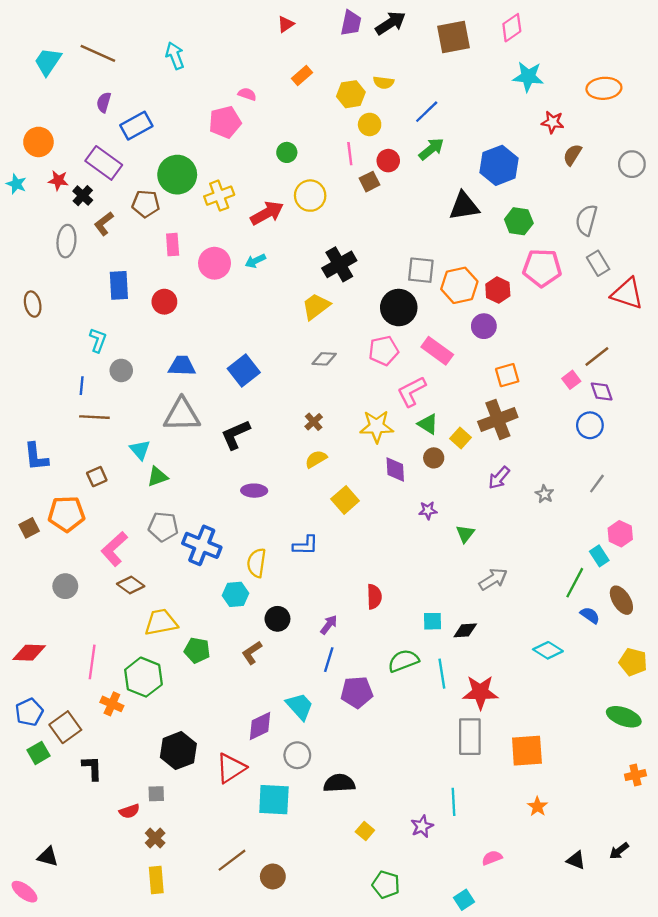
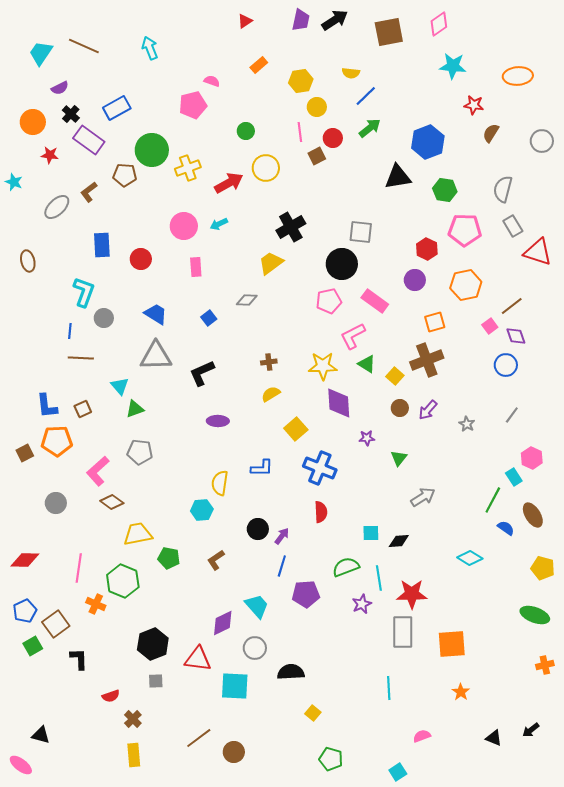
yellow semicircle: (384, 82) -> (351, 73), moved
purple semicircle: (104, 102) -> (60, 88), moved, turned -132
cyan star: (16, 184) -> (14, 182), moved
black cross: (83, 196) -> (71, 114), moved
gray ellipse: (66, 241) -> (57, 207), turned 40
pink rectangle: (173, 245) -> (196, 267), moved
orange hexagon: (459, 285) -> (466, 285), moved
cyan L-shape: (98, 340) -> (84, 292), size x1.4
gray diamond: (324, 359) -> (247, 300), moved
blue trapezoid: (182, 366) -> (156, 314), turned 30
blue square: (244, 370) -> (209, 318), size x0.6
brown cross: (314, 422) -> (269, 362), turned 35
blue L-shape: (36, 457) -> (47, 406), moved
brown circle: (434, 458) -> (400, 408), moved
purple diamond: (395, 470) -> (339, 403), size x1.4
blue cross: (202, 545) -> (320, 468), moved
black circle: (277, 619) -> (258, 529), moved
red triangle: (231, 768) -> (198, 659), turned 40
gray square: (156, 794) -> (156, 681), moved
purple star: (422, 826) -> (362, 604), moved

